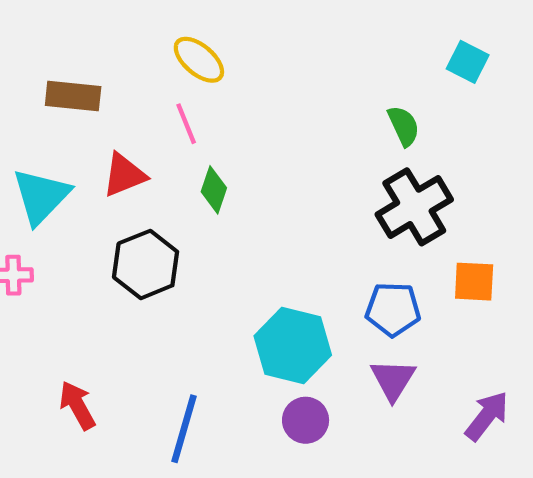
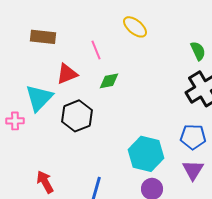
yellow ellipse: (199, 60) -> (135, 27), moved
green diamond: (214, 190) -> (109, 81), turned 60
cyan triangle: (41, 196) -> (39, 98), moved

